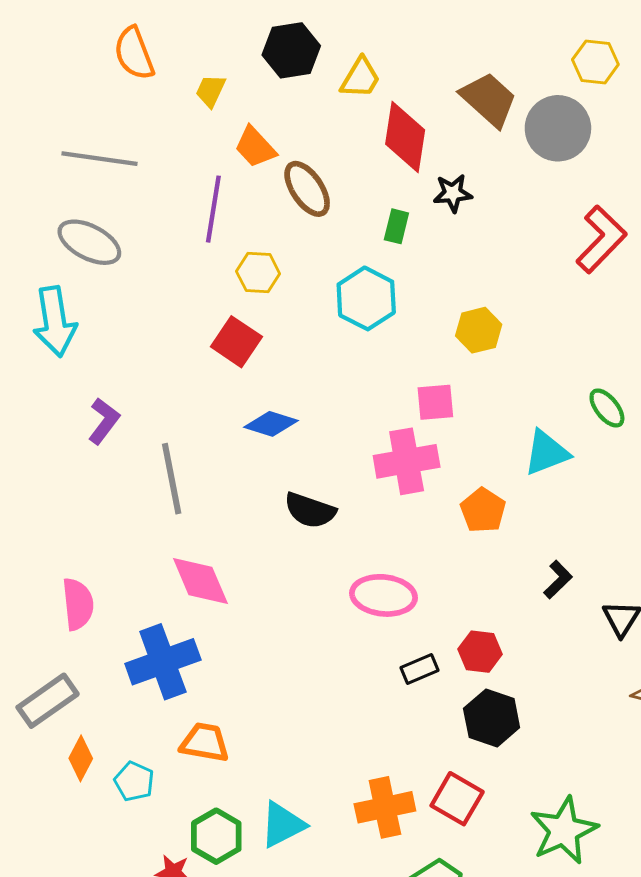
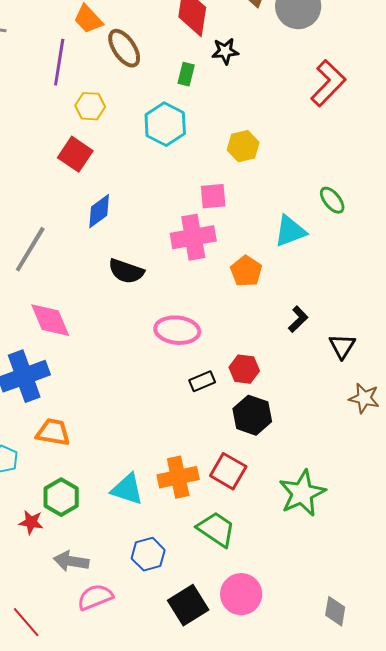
blue diamond: (271, 424) -> (99, 211), turned -54
gray line: (172, 479) -> (30, 249), turned 42
cyan triangle: (283, 825) -> (127, 489), moved, turned 45

